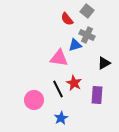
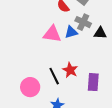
pink triangle: (59, 58) -> (52, 34), moved
black triangle: (104, 63) -> (100, 33), moved, turned 32

